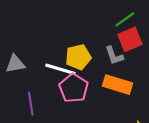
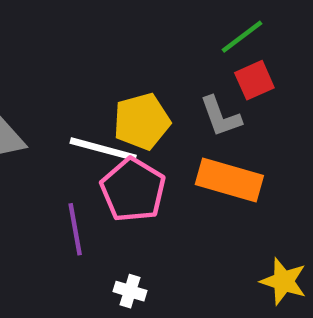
red square: (130, 39) -> (254, 80), size x0.7
purple line: (31, 104) -> (75, 229), moved

